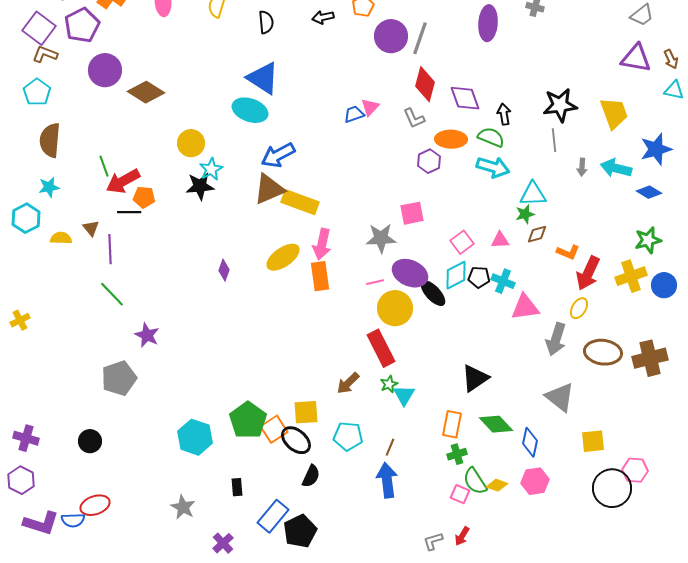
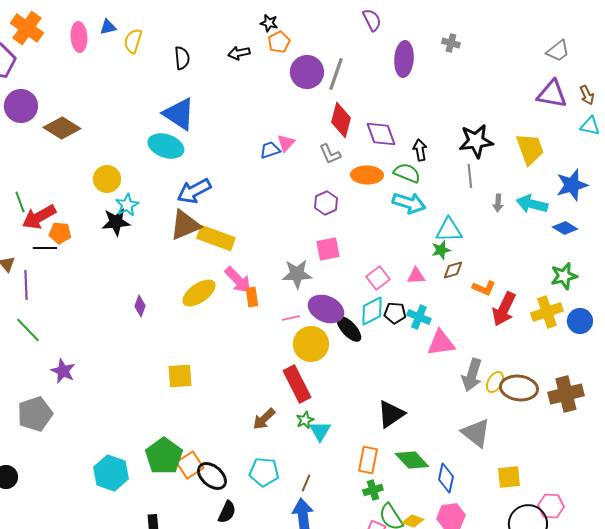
purple hexagon: (429, 161) -> (326, 203), moved
pink arrow: (322, 244) -> (238, 280), turned -56
orange rectangle: (320, 276) -> (252, 297), moved, size x0.7
yellow ellipse: (579, 308) -> (495, 382), moved
yellow square: (306, 412) -> (180, 376), moved

